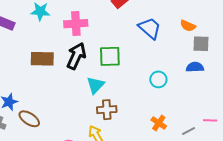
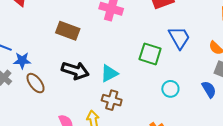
black arrow: (76, 56) -> (75, 71), moved, turned 64
green square: (110, 56) -> (150, 54), moved
blue semicircle: (195, 67) -> (209, 89), turned 42

